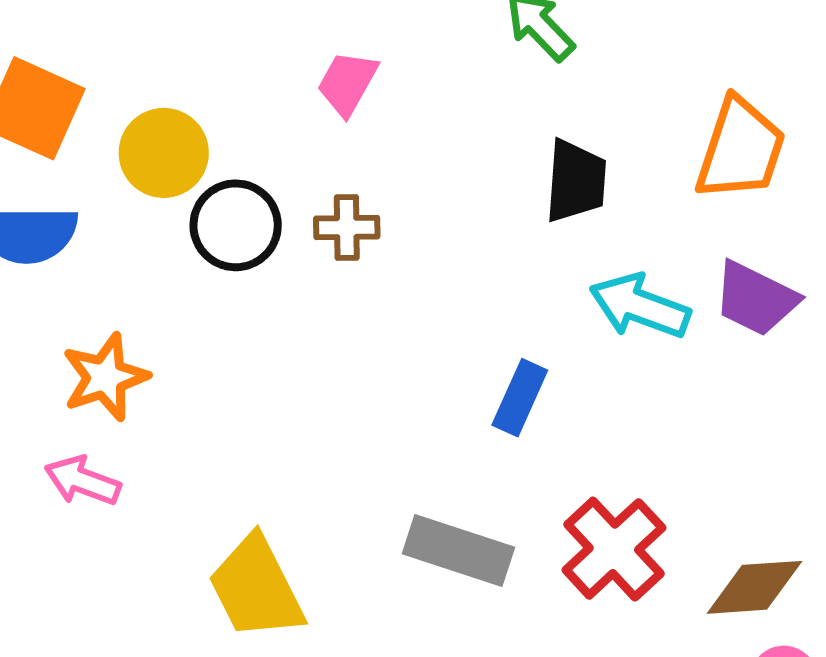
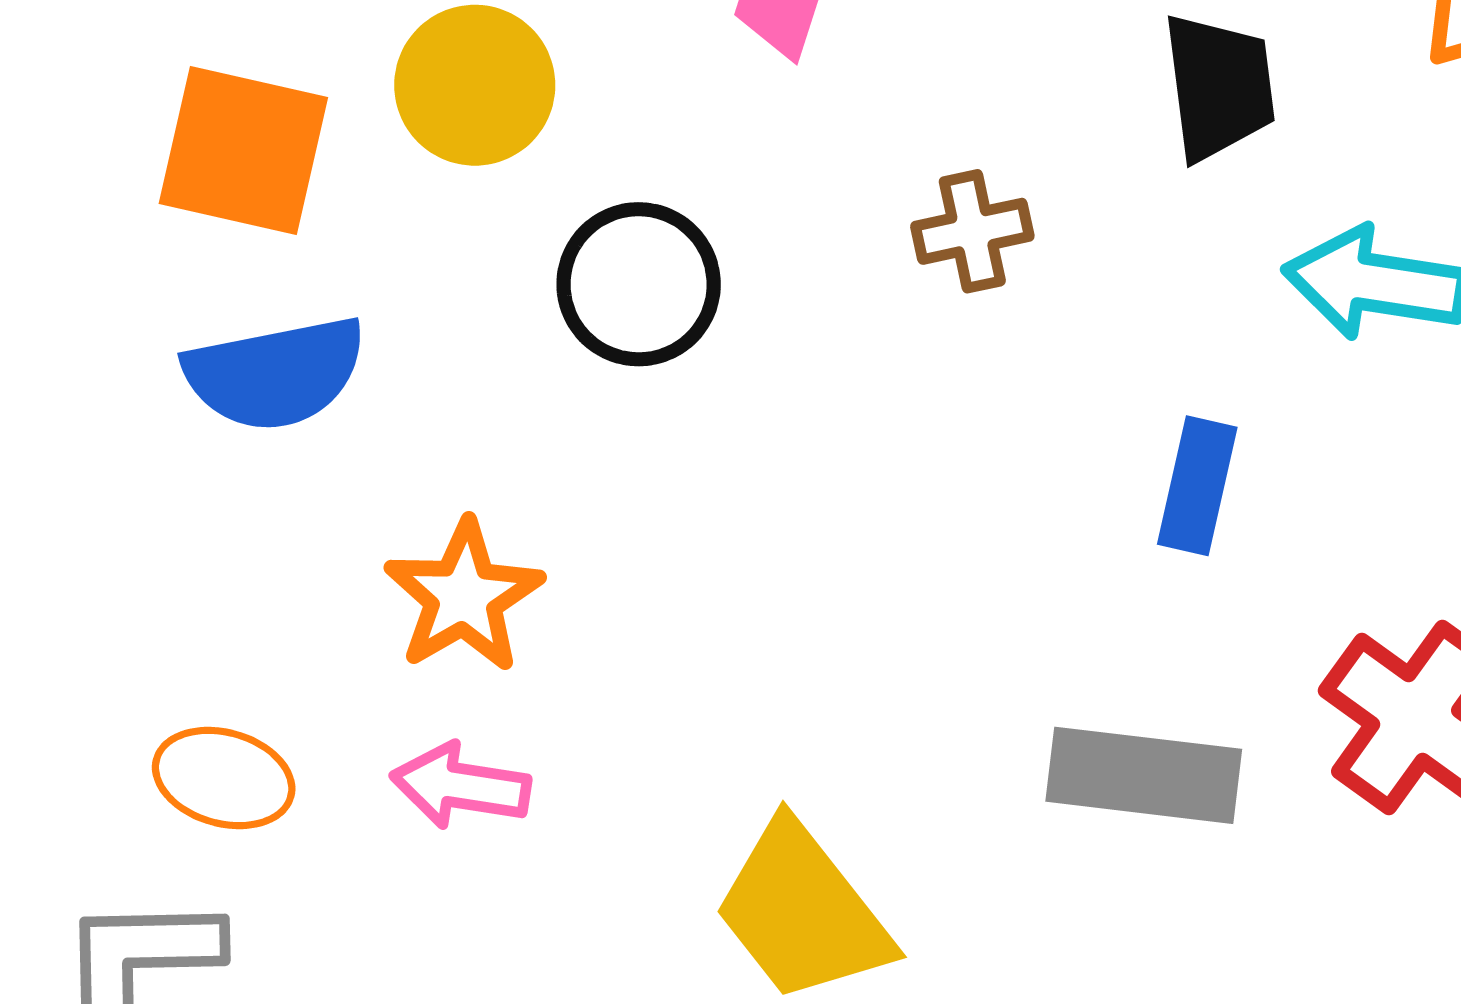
yellow circle: (164, 153) -> (475, 85), moved
brown cross: (347, 228) -> (972, 231), moved

